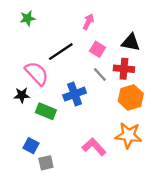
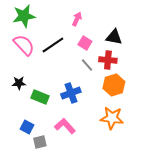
green star: (28, 18) -> (24, 16), size x1.6
pink semicircle: (37, 73) -> (24, 45), moved
blue cross: (75, 94) -> (71, 93), moved
pink L-shape: (94, 147) -> (65, 126), moved

